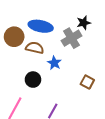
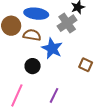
blue star: (54, 63) -> (52, 48), size x1.5

